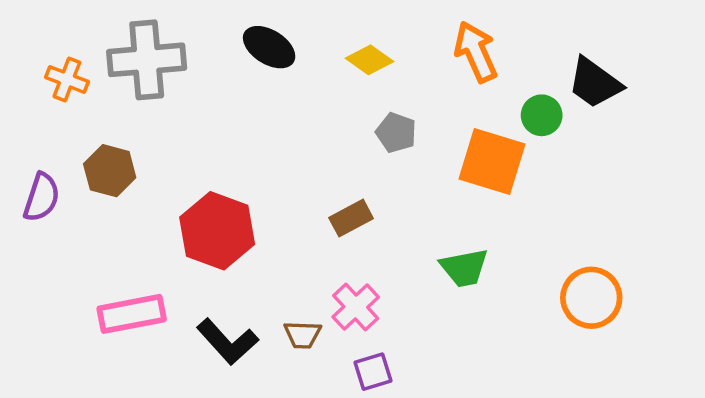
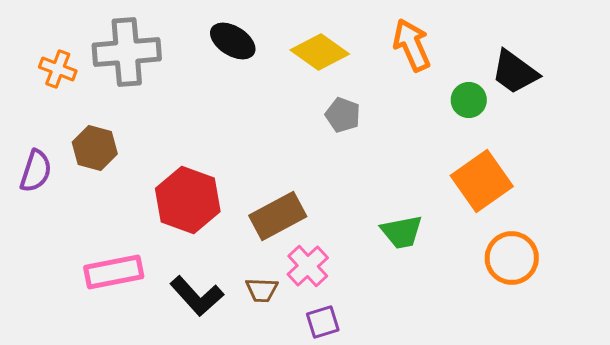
yellow diamond: (370, 60) -> (320, 52), size x1.4
orange square: (492, 161) -> (482, 181), moved, turned 38
brown rectangle: (351, 218) -> (278, 216), moved, size x1.5

